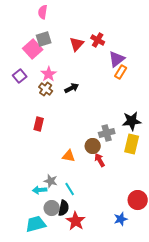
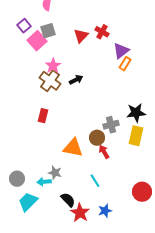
purple square: (20, 76) -> (24, 26), moved
brown cross: (46, 89) -> (50, 81), size x1.5
orange triangle: (69, 156) -> (73, 148), size x1.5
cyan line: (70, 189) -> (95, 181), moved
gray circle: (52, 208) -> (17, 179), moved
black semicircle: (64, 208) -> (68, 200), turned -56
blue star: (121, 219) -> (105, 211), moved
cyan trapezoid: (36, 224) -> (28, 202), moved, turned -30

